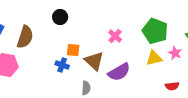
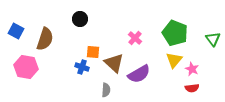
pink star: (175, 53) -> (192, 69), moved
yellow triangle: (154, 58) -> (174, 60), turned -36

